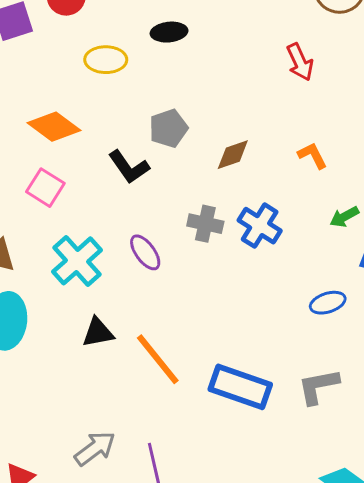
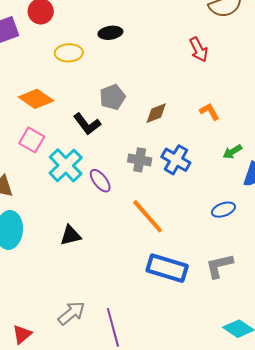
cyan cross: (77, 261) -> (66, 165), moved
orange line: (158, 359) -> (148, 216), moved

